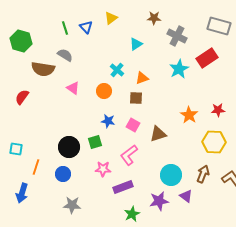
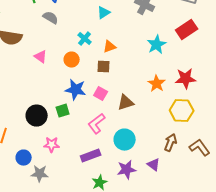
gray semicircle: (65, 55) -> (51, 18), moved
red rectangle: (207, 58) -> (187, 30), moved
cyan star: (179, 69) -> (157, 45), moved
red star: (218, 110) -> (186, 79), size x1.5
blue star: (108, 121) -> (76, 90), size x1.5
pink star: (103, 169) -> (52, 145), moved
blue circle: (63, 174) -> (24, 158), moved
cyan circle: (171, 175) -> (125, 140), moved

